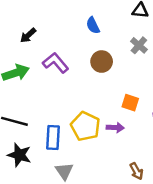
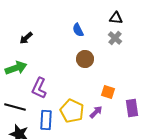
gray cross: (139, 45) -> (115, 38), moved
purple L-shape: (56, 63) -> (39, 88), moved, turned -115
purple arrow: (115, 128) -> (96, 112), turned -48

